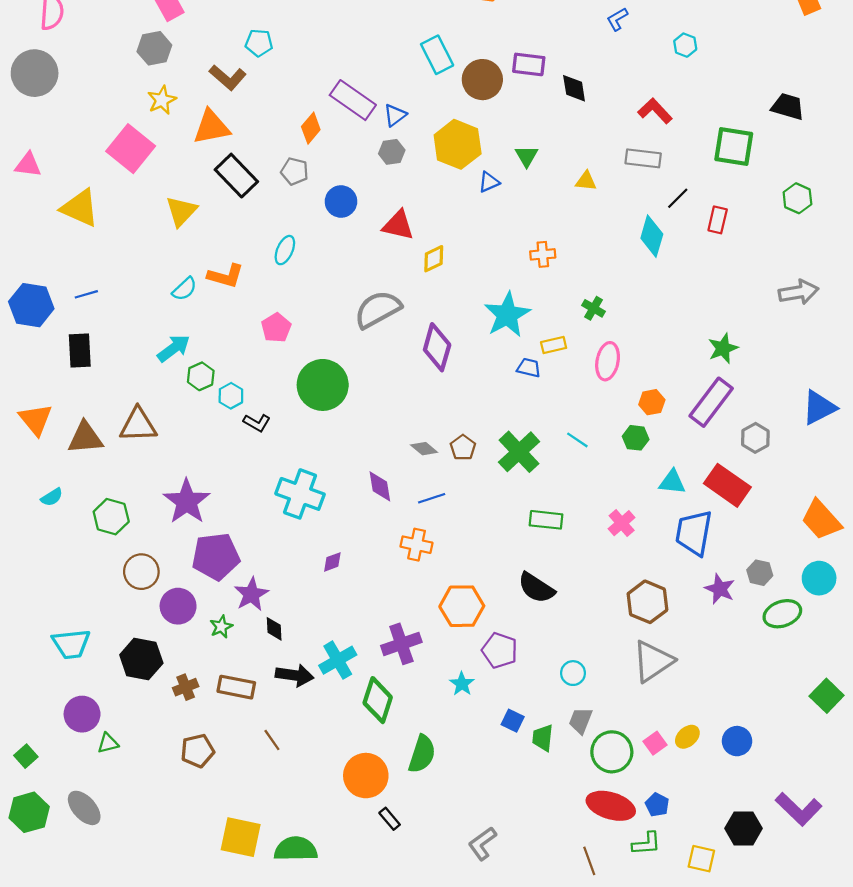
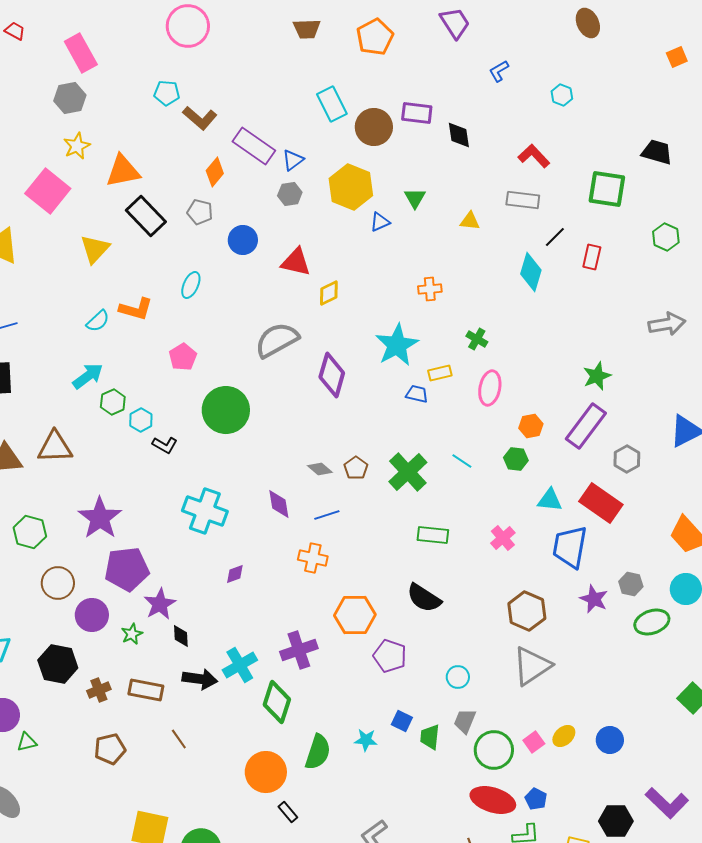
brown L-shape: (228, 77) -> (200, 118), moved
cyan star: (462, 684) -> (366, 740), moved, turned -30

